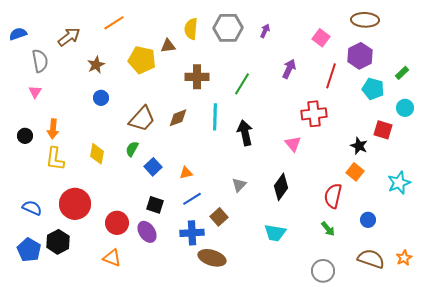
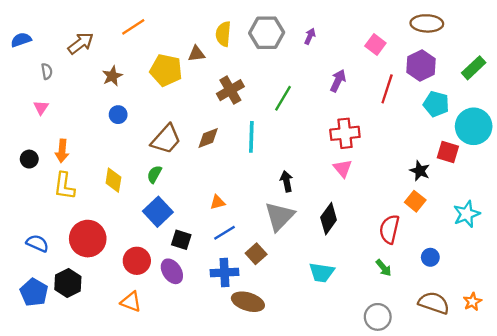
gray semicircle: (40, 61) -> (47, 71), size x0.6
green rectangle: (402, 73) -> (474, 68), moved, size x1.5
brown cross: (197, 77) -> (230, 90), turned -30
cyan circle: (405, 108) -> (474, 126), size x1.8
red cross: (314, 114) -> (345, 133), moved
black arrow: (245, 133) -> (287, 181), moved, size x0.7
blue square: (153, 167) -> (158, 212), moved, size x1.4
gray triangle: (239, 185) -> (279, 216), size x1.8

